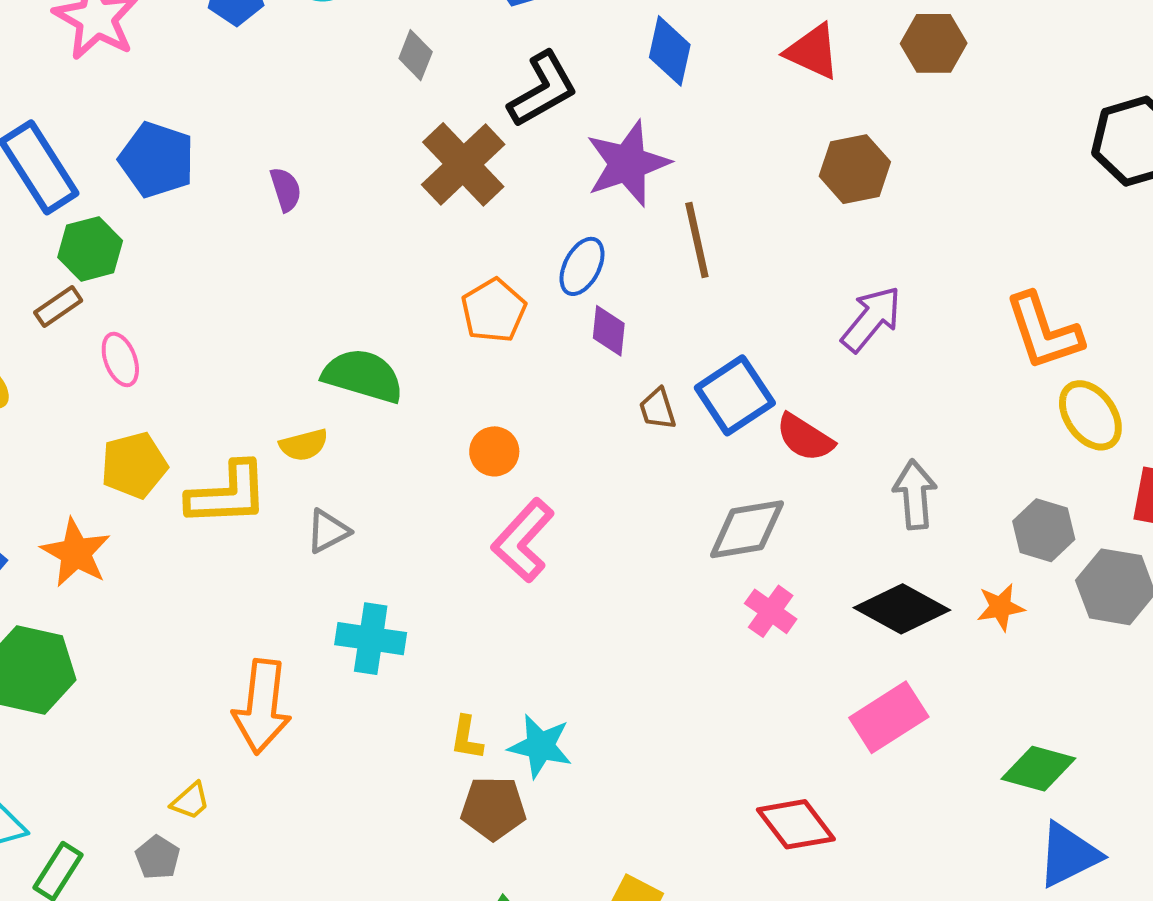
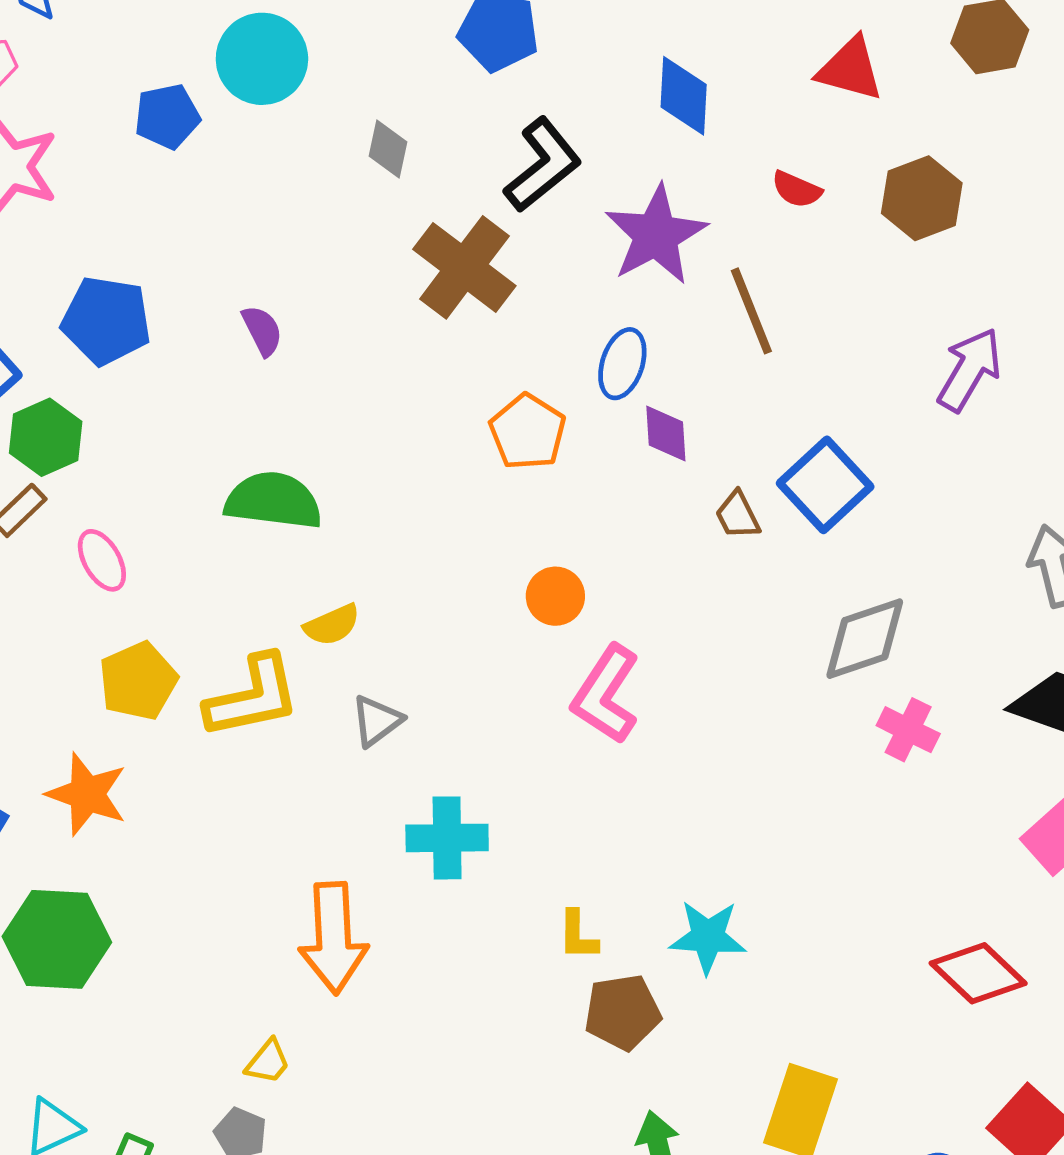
green semicircle: (363, 376) -> (273, 501), moved
red semicircle: (805, 438) -> (797, 189), moved, size x0.7
cyan star: (540, 746) -> (708, 937), moved

